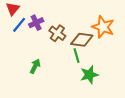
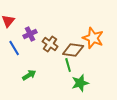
blue line: (19, 25) -> (14, 48), moved, turned -70
green arrow: (35, 66) -> (29, 75), turned 32

